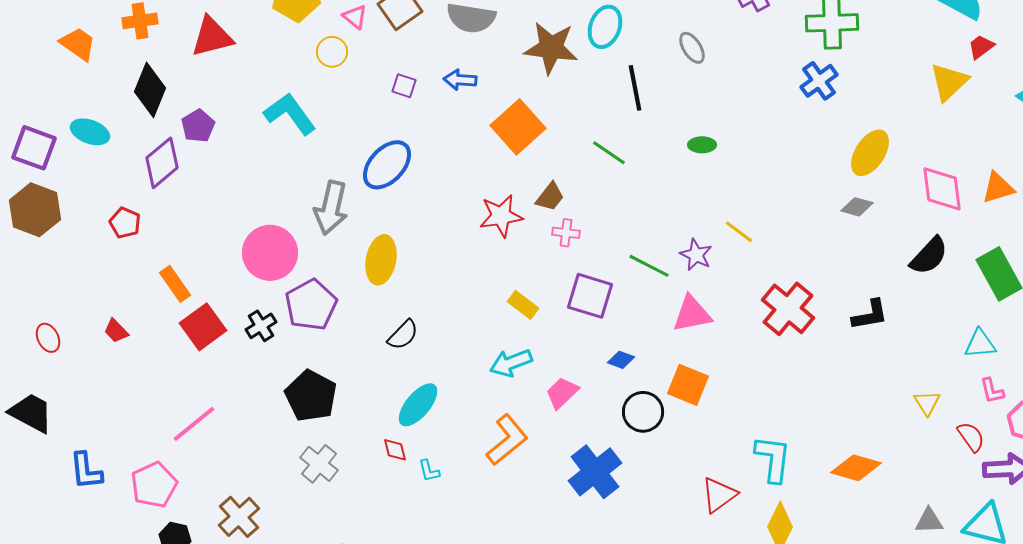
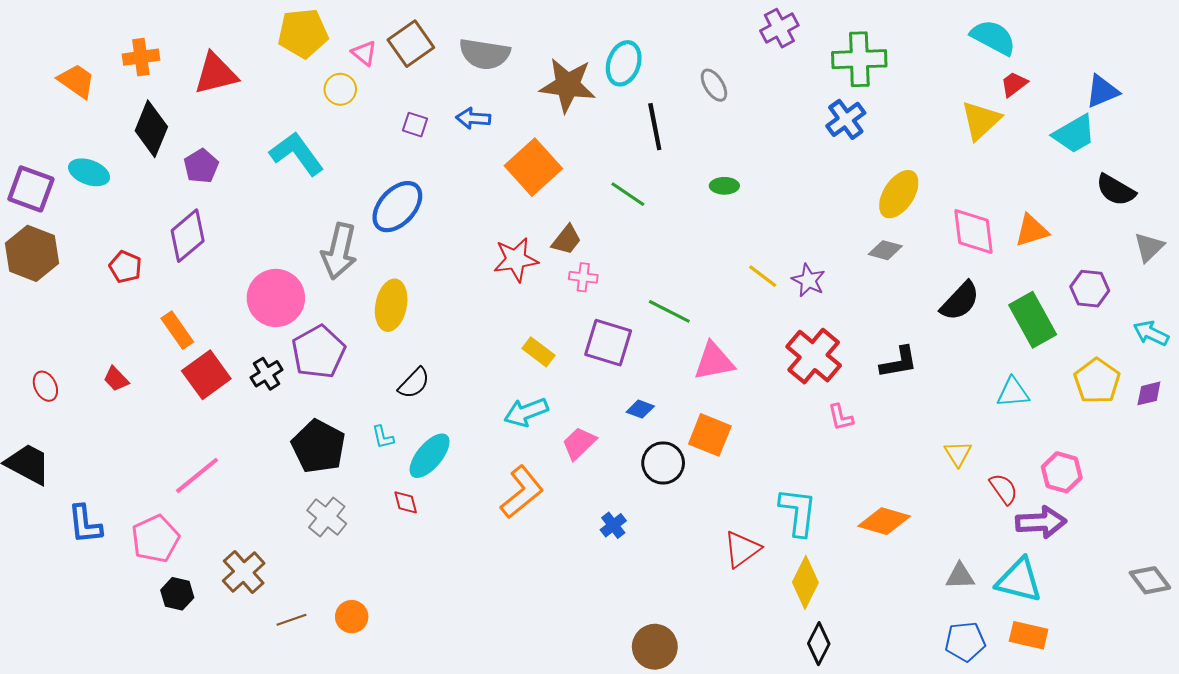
purple diamond: (162, 163) -> (188, 236), moved
purple star: (696, 255) -> (808, 280), moved
pink L-shape: (992, 391) -> (841, 417), moved
cyan L-shape: (429, 471) -> (383, 437), moved
blue cross: (595, 472) -> (613, 525), size x0.5

